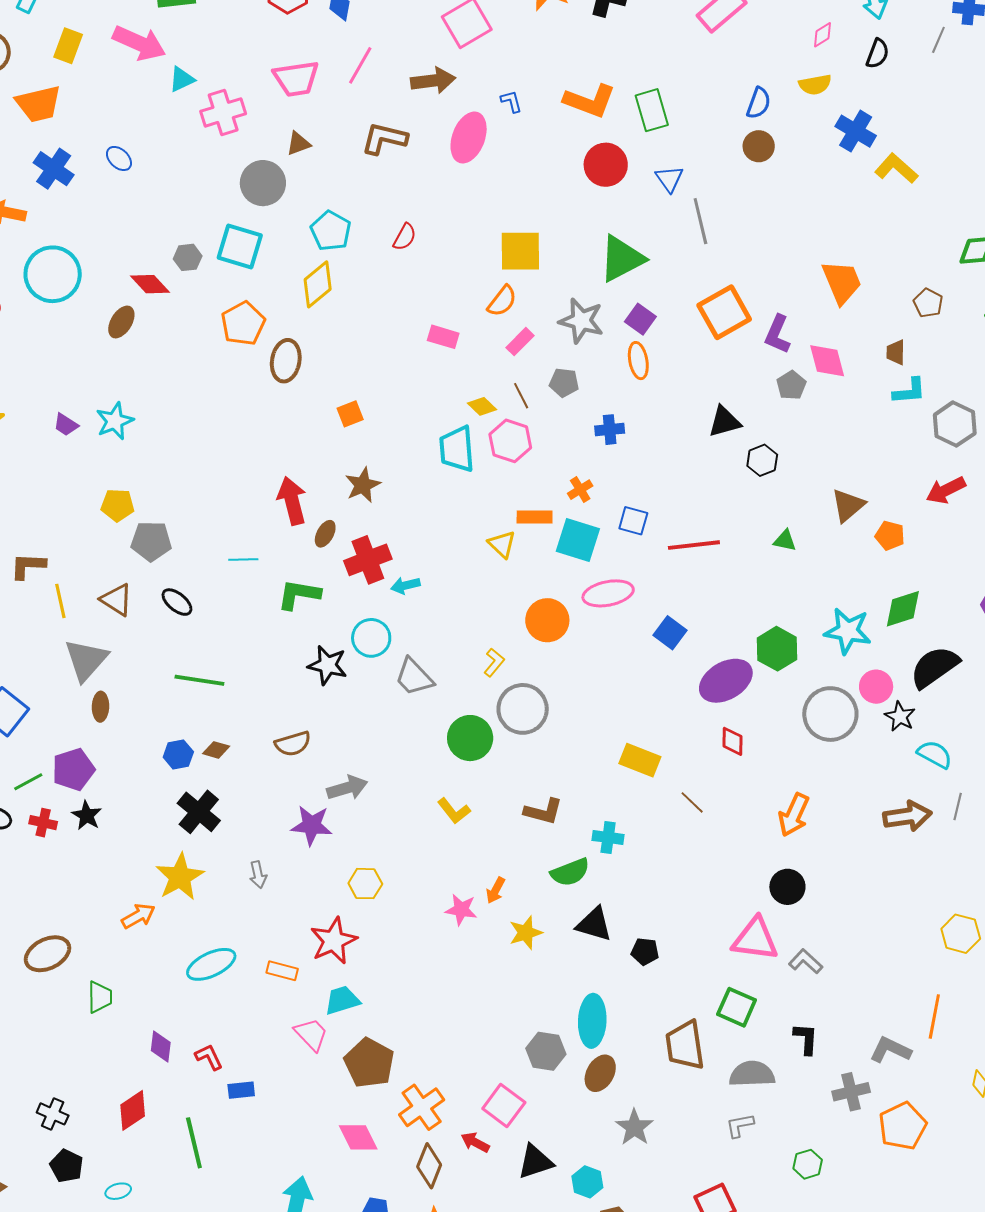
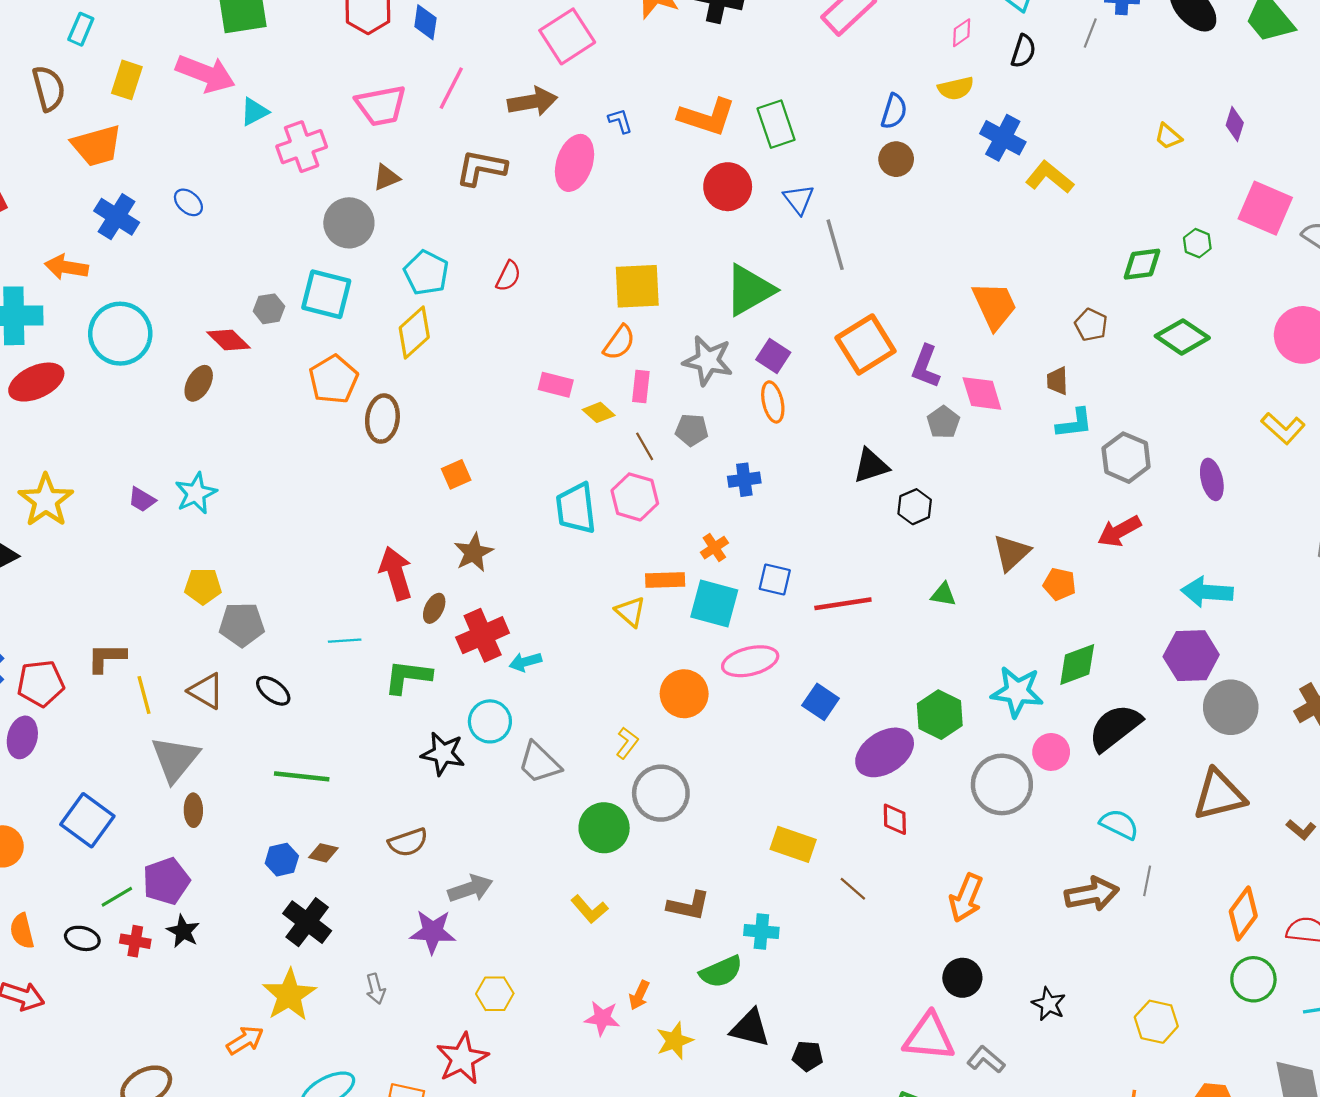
pink rectangle: (520, 342) -> (641, 386), turned -36
yellow diamond: (482, 406) -> (599, 412), moved
black star: (900, 716) -> (1049, 1004), moved

